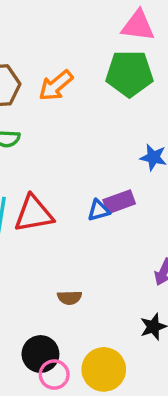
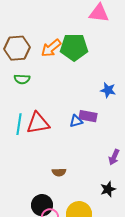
green pentagon: (129, 74) -> (74, 47), moved
purple rectangle: (119, 202) -> (88, 116), turned 30

